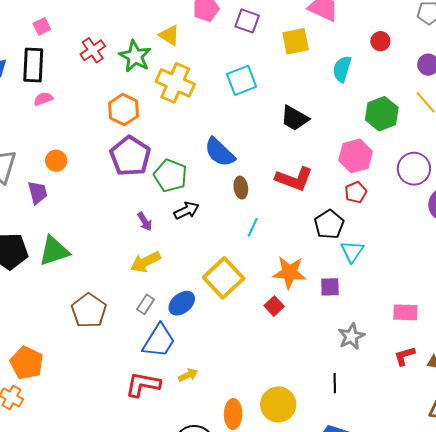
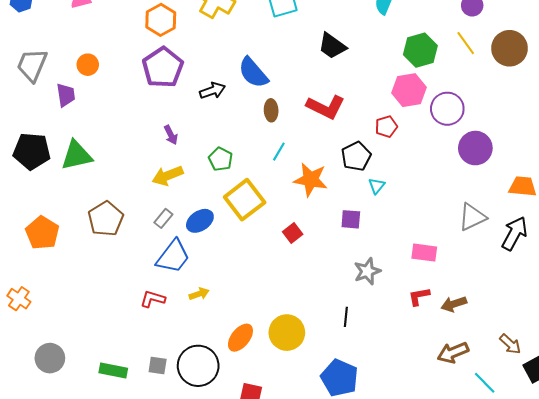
pink hexagon: (356, 156) -> (409, 90), moved
green pentagon: (170, 175) -> (221, 159), moved, size x0.7
black arrow: (187, 211) -> (212, 91), moved
cyan triangle: (352, 251) -> (377, 186), size x0.7
orange star: (289, 273) -> (311, 180), moved
orange pentagon: (27, 363) -> (42, 233), moved
red L-shape: (143, 385) -> (153, 299), size x0.7
orange ellipse: (233, 414) -> (240, 338), turned 32

